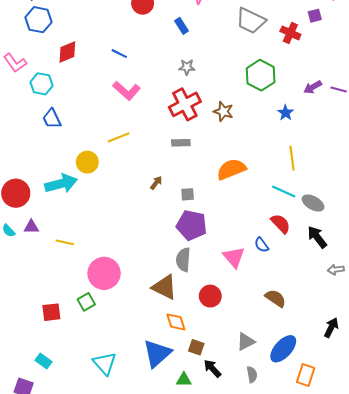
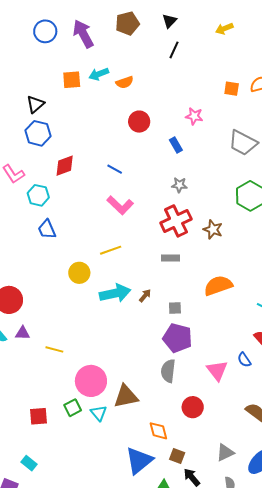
cyan arrow: (61, 184) -> (115, 293), moved
brown triangle: (164, 287) -> (126, 396), moved, turned -40
cyan triangle: (105, 363) -> (99, 413), moved, size x0.7

